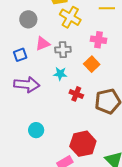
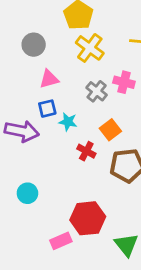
gray cross: (63, 50) -> (97, 91), moved, turned 35
blue square: (20, 55) -> (47, 109), moved
orange square: (92, 64) -> (110, 130), moved

